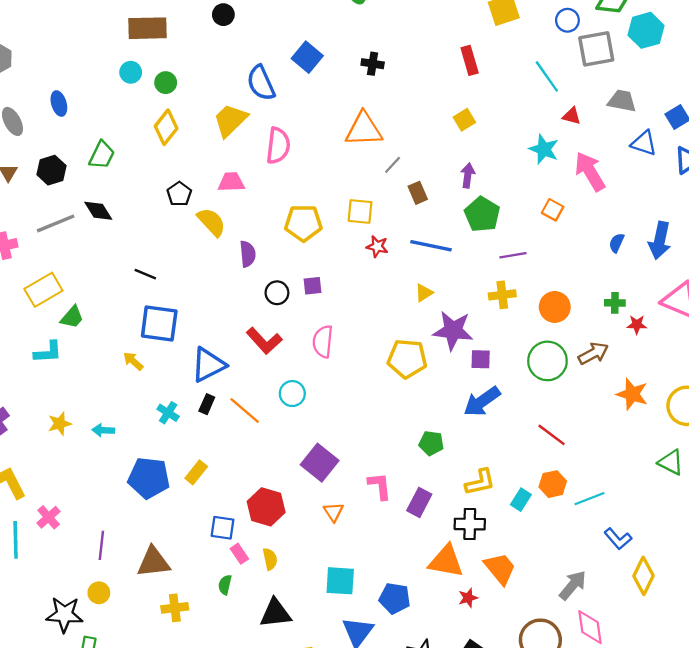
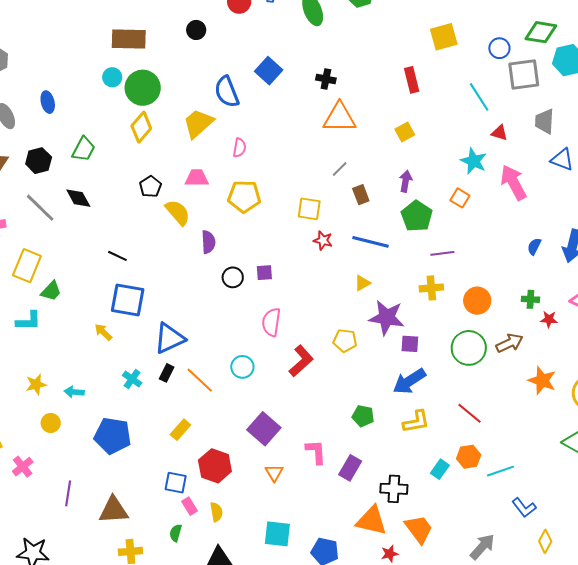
green circle: (166, 83) -> (143, 88), size x1.8
gray trapezoid: (622, 101) -> (544, 121), turned -100
orange triangle: (364, 129) -> (340, 118), moved
pink semicircle: (278, 146) -> (239, 148), size x0.6
orange square: (553, 210) -> (460, 198), moved
gray line: (56, 223) -> (40, 208), turned 64
yellow pentagon: (303, 223) -> (244, 196), moved
yellow rectangle: (43, 290) -> (27, 266), turned -40
red L-shape: (264, 341) -> (301, 361), moved, turned -92
yellow pentagon: (407, 359) -> (345, 341), size x0.7
yellow rectangle: (196, 472) -> (180, 430), moved
yellow L-shape: (480, 482) -> (416, 422), moved
yellow diamond: (644, 576) -> (545, 541), size x0.7
yellow circle: (99, 593) -> (51, 423), moved

